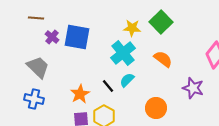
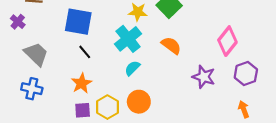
purple cross: (52, 37) -> (18, 22), moved
black line: (108, 86) -> (85, 52), moved
orange circle: (156, 108) -> (139, 102), moved

